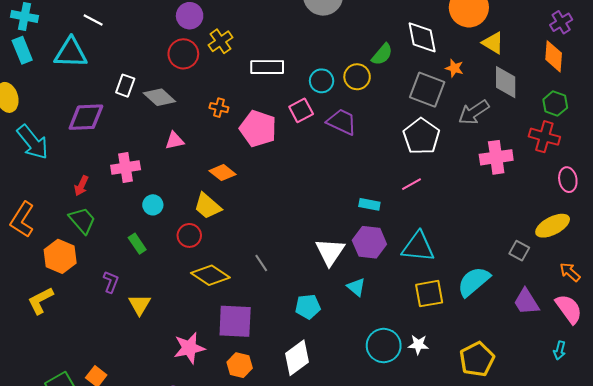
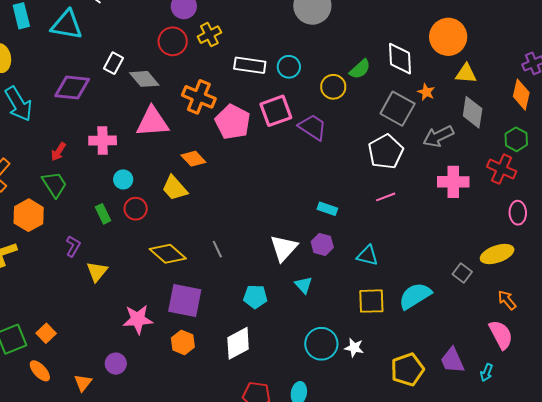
yellow triangle: (493, 43) -> (466, 74), turned -35
cyan circle: (322, 81) -> (289, 67), moved
orange cross: (219, 108) -> (199, 97), size x1.8
pink square: (301, 110) -> (276, 111), size x1.4
pink triangle: (175, 141) -> (152, 122), size x1.8
pink line: (411, 184) -> (386, 197), moved
red circle: (189, 235) -> (136, 209), moved
purple hexagon: (369, 242) -> (322, 244), size x0.7
cyan triangle: (418, 247) -> (367, 255), size x0.7
purple trapezoid: (526, 302) -> (452, 360), moved

